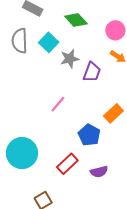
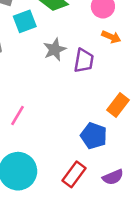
cyan square: (49, 42) -> (25, 21), moved, turned 36
pink line: (58, 104) -> (17, 116), moved

